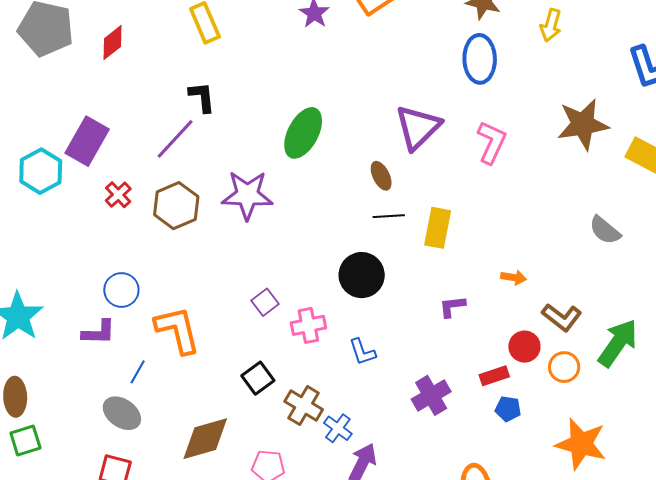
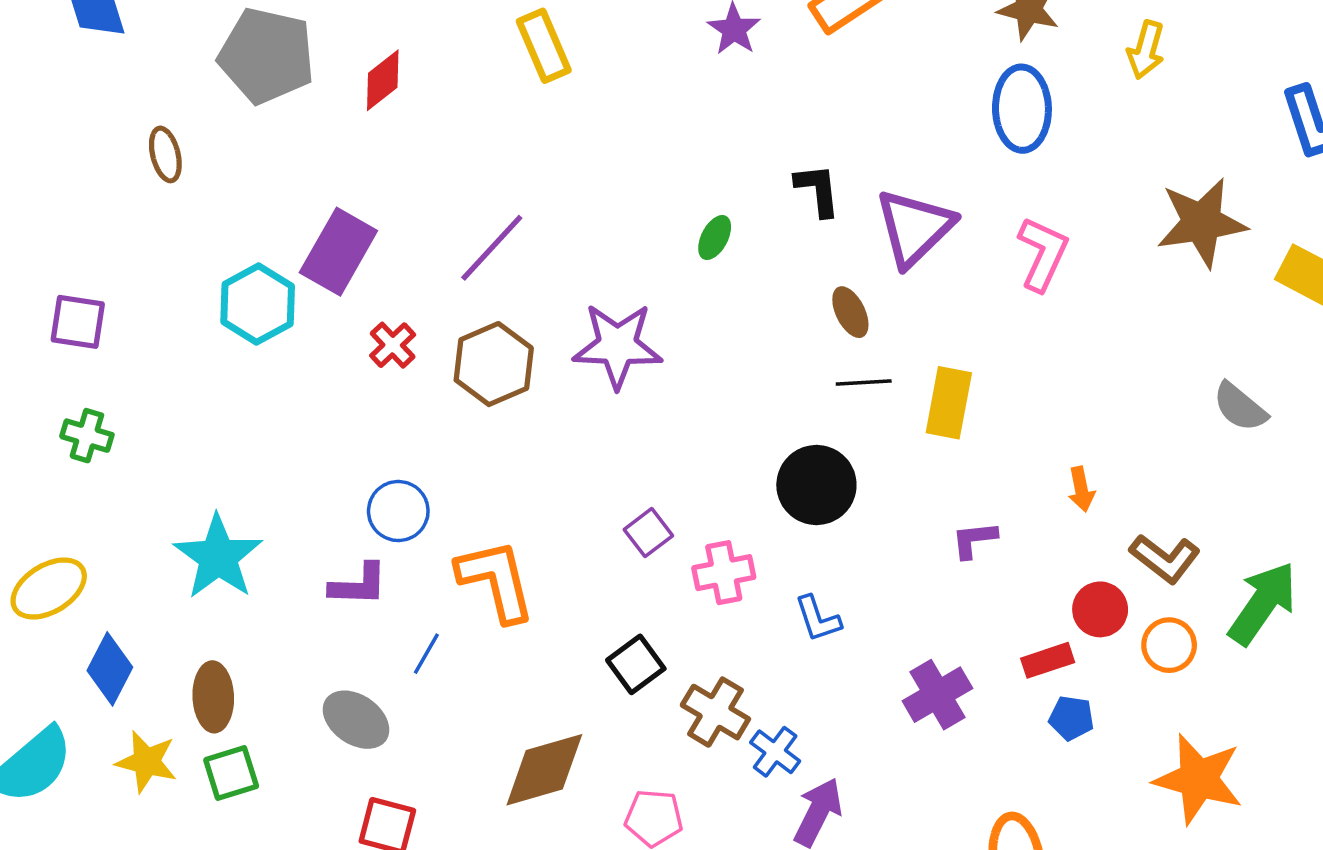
black L-shape: (202, 97) -> (818, 190), moved
green ellipse: (303, 133) -> (715, 238), size x0.5
orange arrow: (514, 277) -> (1081, 489), turned 70
gray ellipse: (122, 413) -> (356, 720), moved

